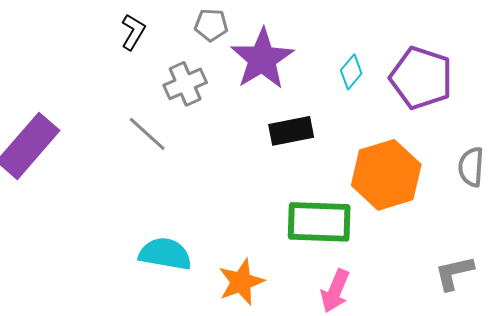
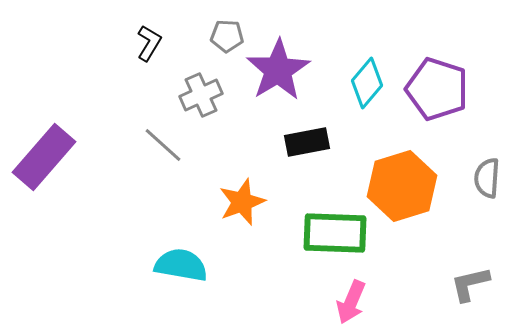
cyan diamond: (351, 72) -> (367, 83), size x1.4
orange star: (241, 282) -> (242, 202), moved

